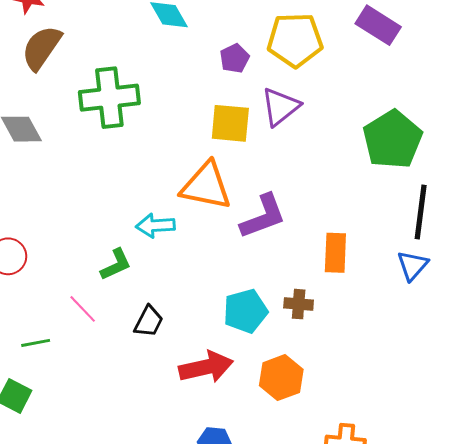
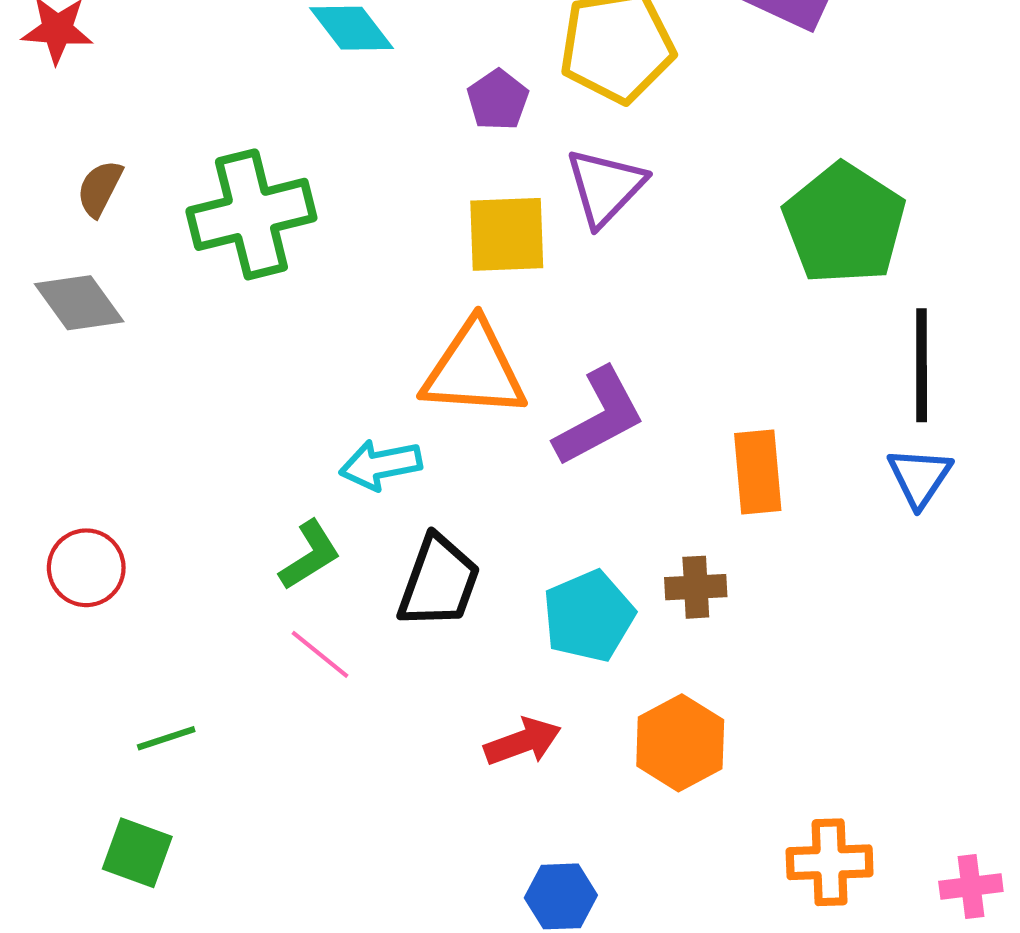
brown semicircle: (42, 48) -> (100, 188), moved, size x0.6
pink line: (83, 309) -> (320, 654), moved
black trapezoid: (149, 321) -> (439, 582), moved, size x1.4
red arrow: (206, 367) -> (523, 742), size x0.7

